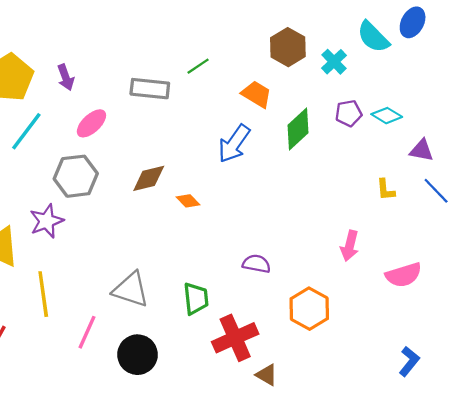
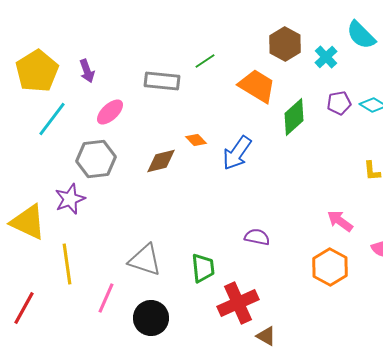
orange trapezoid: (256, 94) -> (257, 86), size x1.4
blue arrow: (234, 144) -> (237, 153), moved
orange diamond: (188, 201) -> (196, 140), moved
pink arrow: (350, 246) -> (340, 221), turned 112
orange hexagon: (309, 309) -> (330, 267), moved

